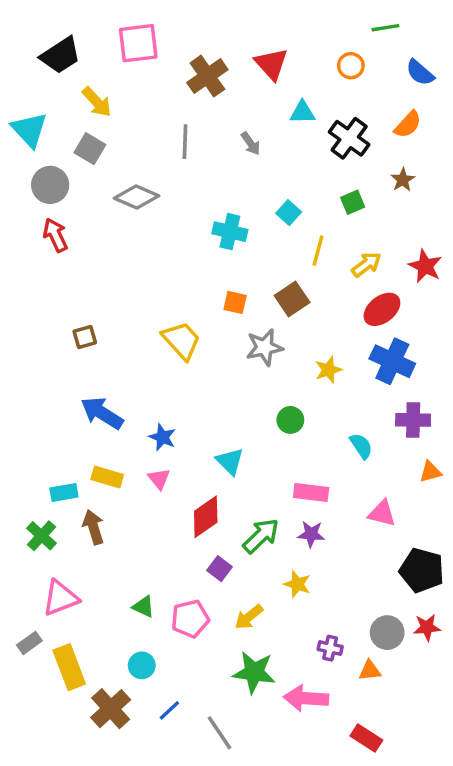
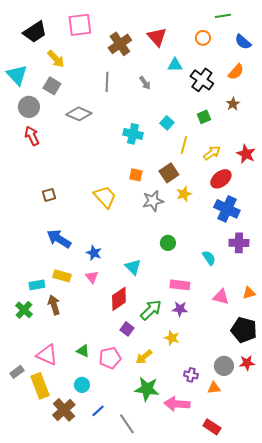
yellow star: (328, 370) -> (184, 194), moved
orange triangle: (430, 472) -> (249, 293), moved
pink triangle: (60, 598) -> (47, 355), moved, turned 45

